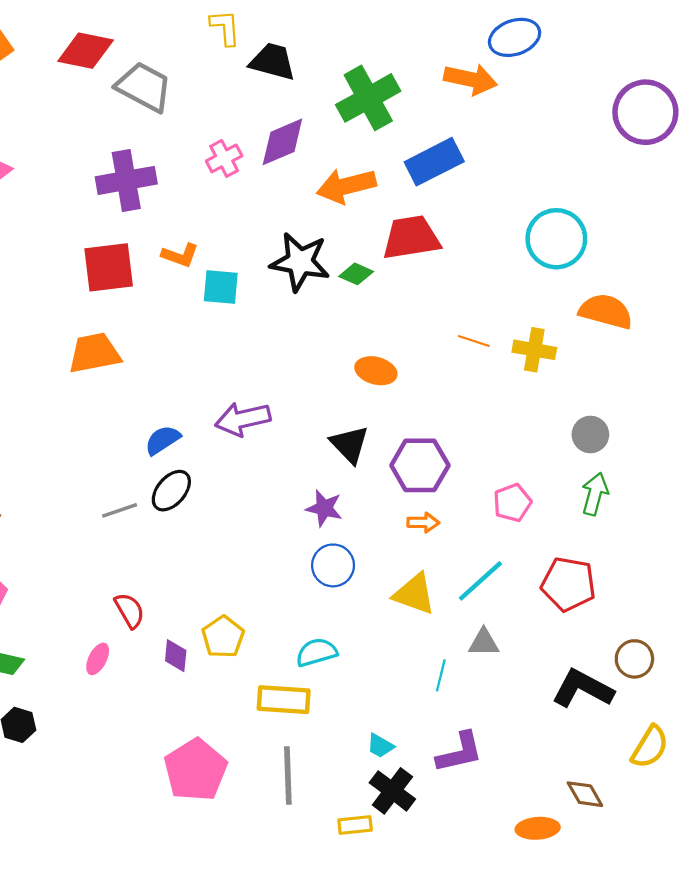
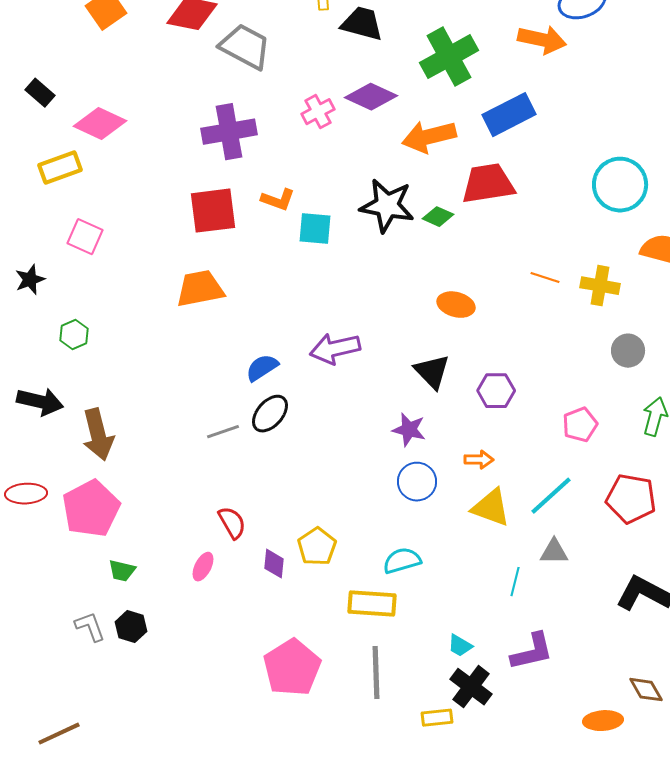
purple diamond: (282, 142) -> (371, 97), turned 48
gray circle: (590, 435) -> (628, 351), moved
purple hexagon: (420, 465) -> (496, 391), size x0.7
orange arrow: (423, 523) -> (479, 460), moved

